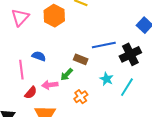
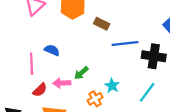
black cross: (130, 54) -> (154, 56), turned 30
brown rectangle: (81, 59) -> (102, 24), moved
cyan star: (107, 79) -> (112, 86), moved

